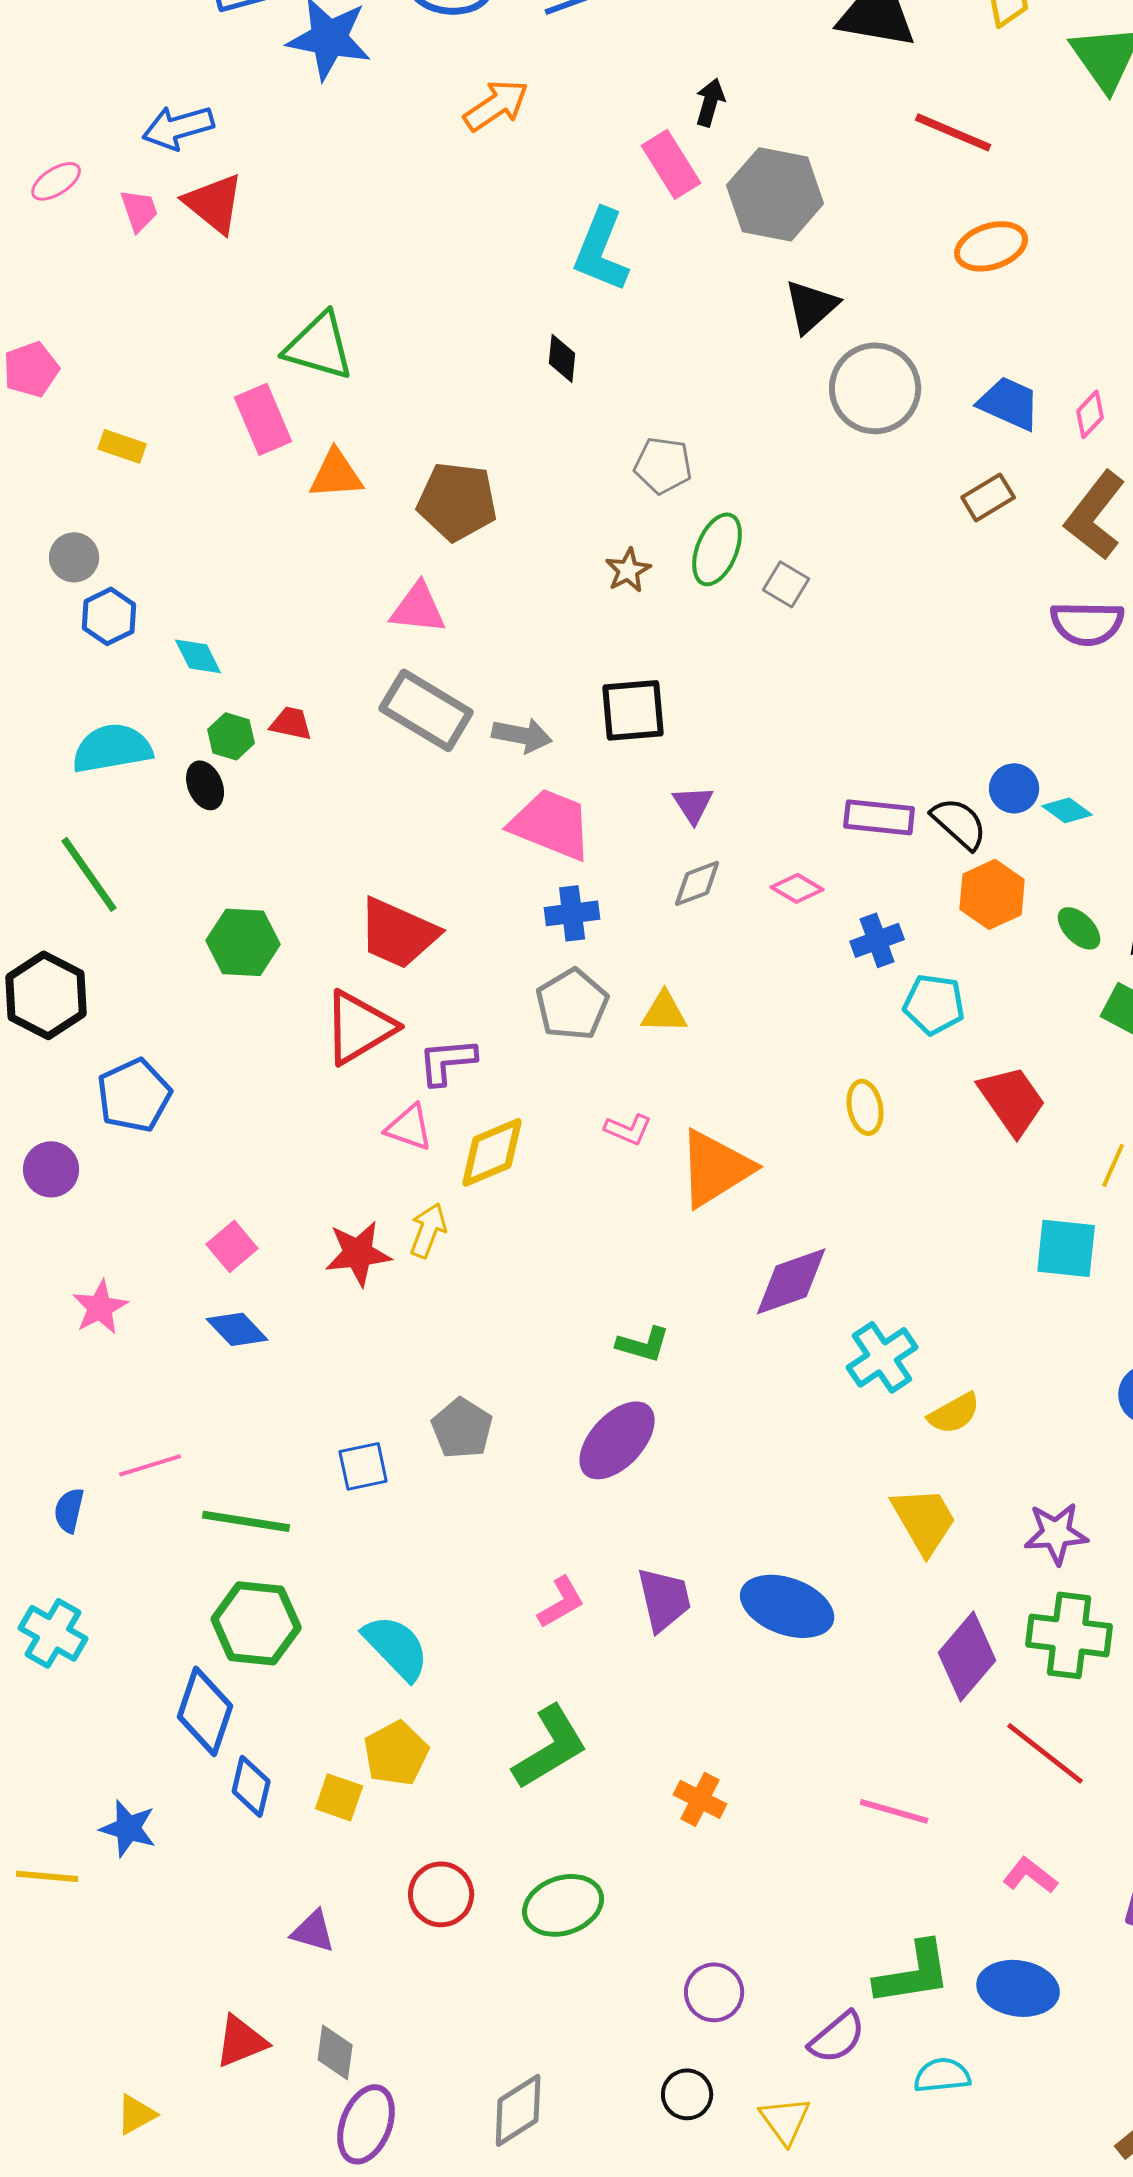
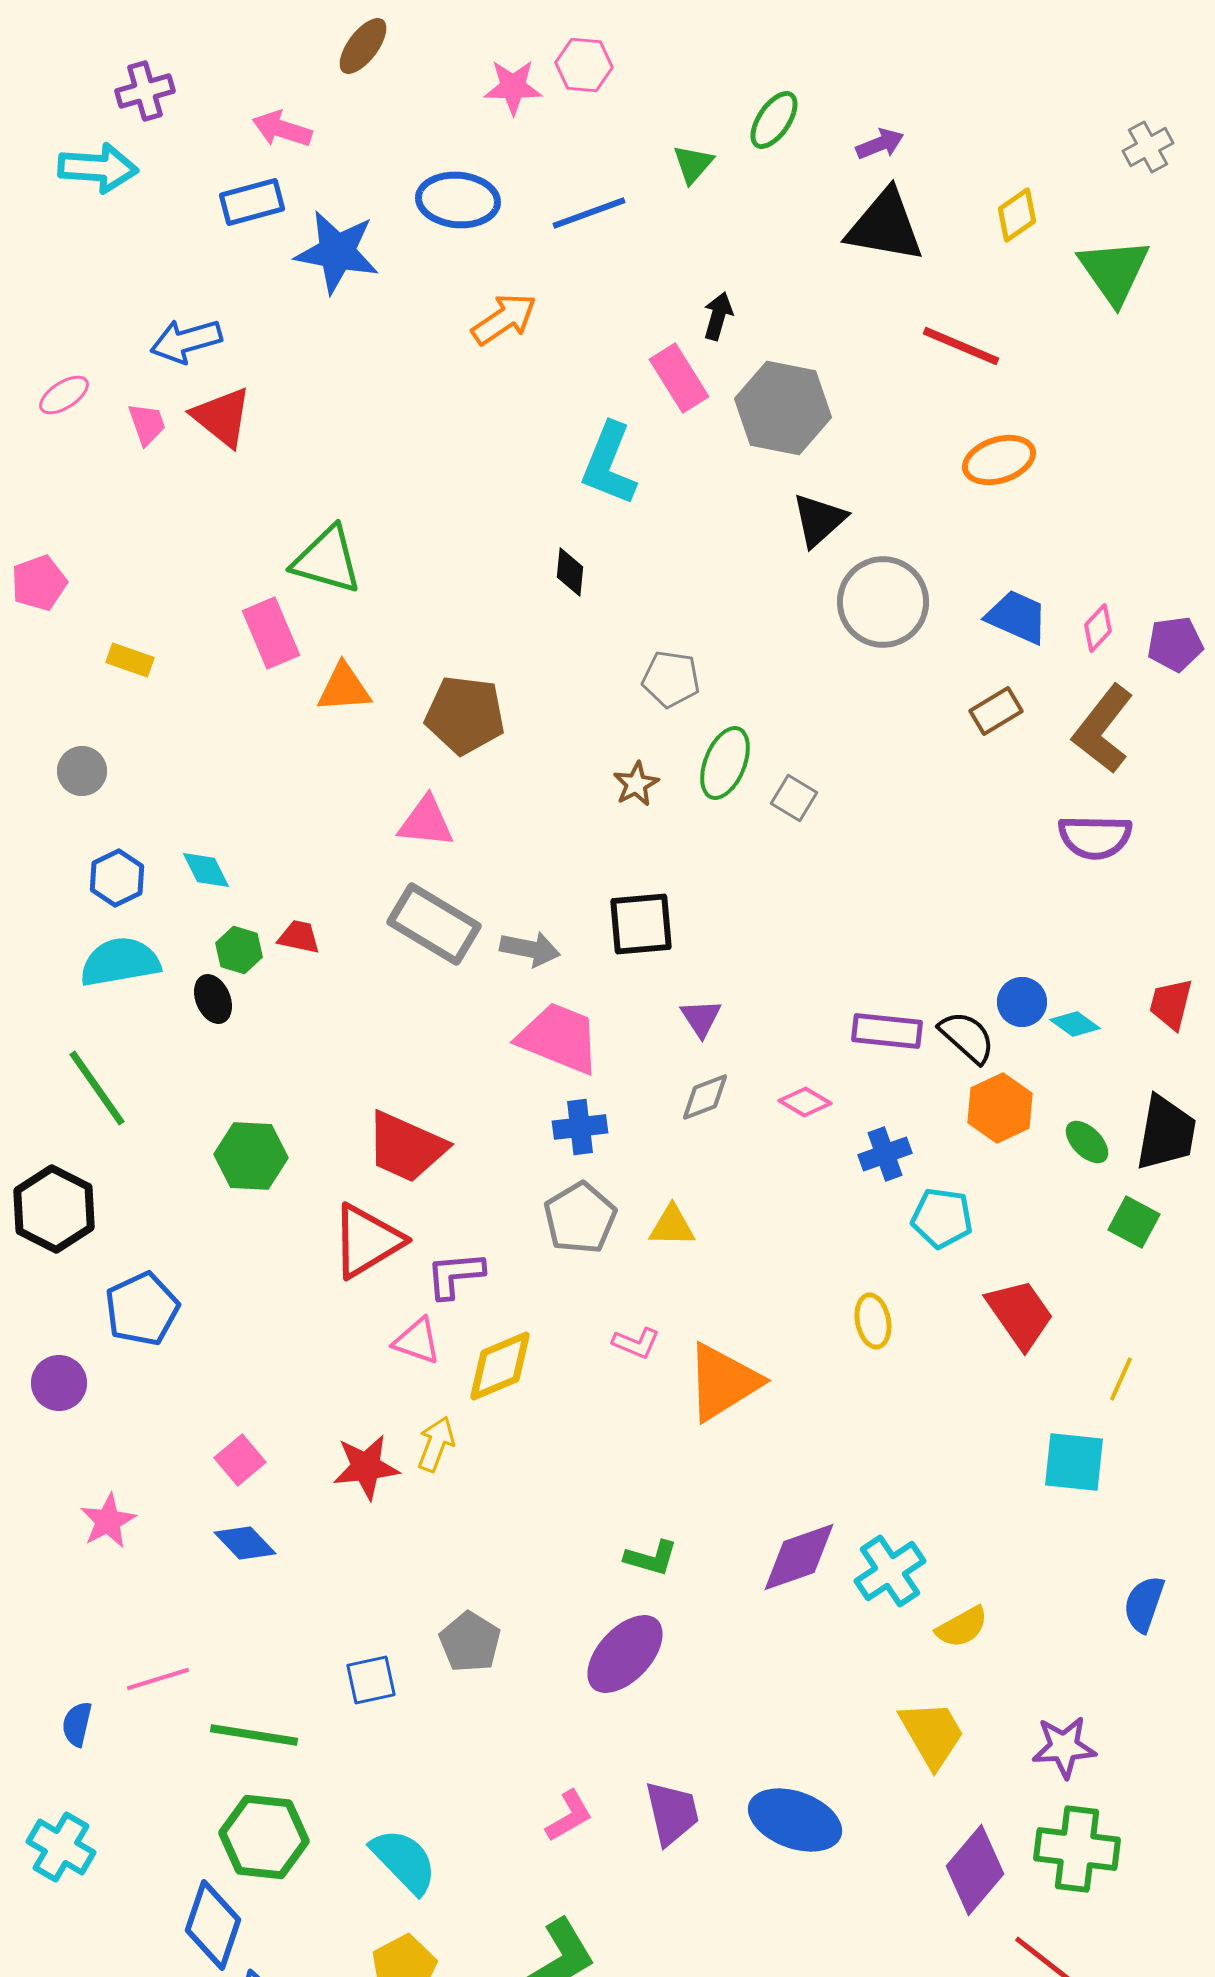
blue hexagon: (109, 616) -> (117, 878), moved
purple diamond: (791, 1281) -> (799, 1557), moved

